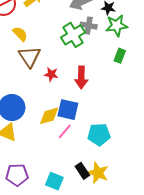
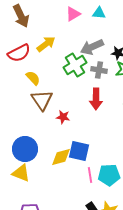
green cross: (73, 35) -> (75, 65), moved
red arrow: (81, 77) -> (96, 99), moved
pink line: (65, 131) -> (90, 175), moved, turned -49

